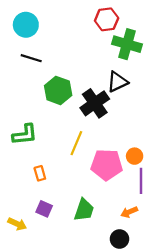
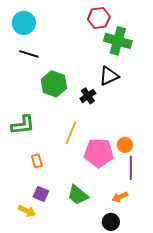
black cross: (95, 103) -> (88, 96), size x0.6
green trapezoid: (84, 210) -> (78, 195), turned 110
yellow arrow: (17, 224) -> (27, 211), moved

